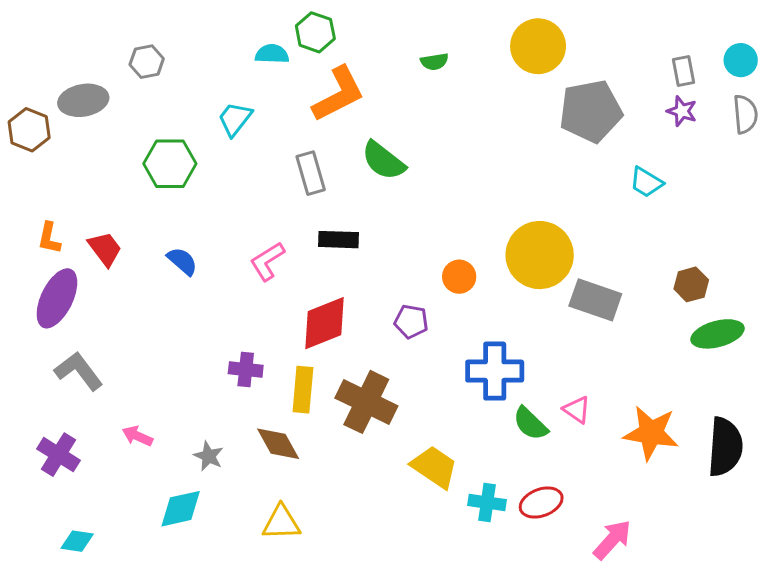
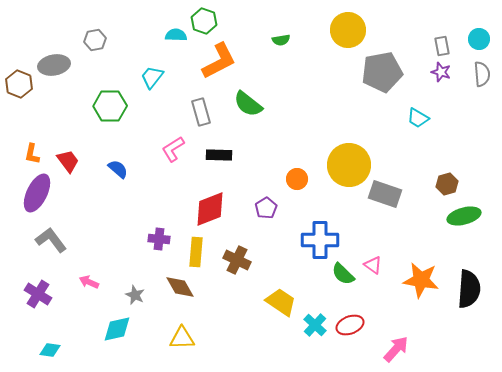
pink L-shape: (267, 261) -> (173, 149), moved
purple pentagon: (411, 322) -> (266, 208), turned 30
brown cross: (366, 402) -> (237, 260), size x0.7
cyan cross: (487, 503) -> (315, 325), turned 35

